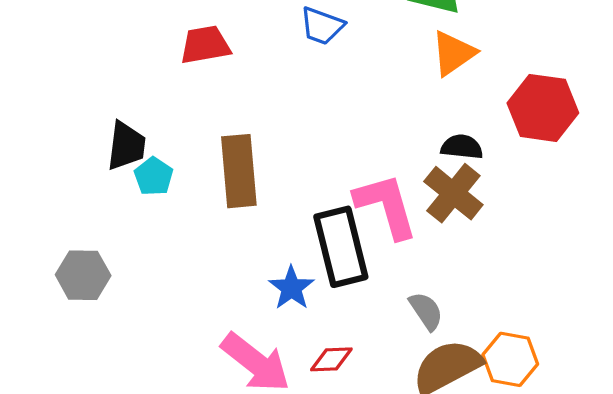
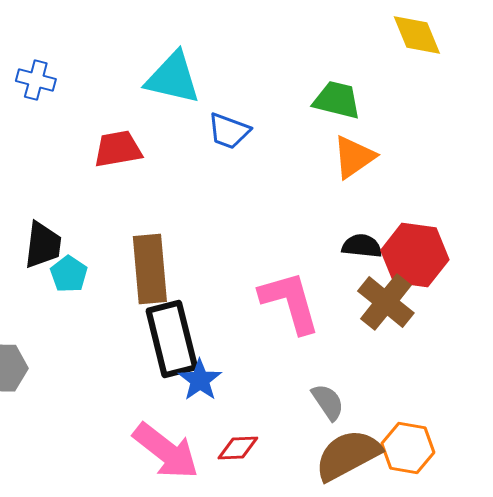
red hexagon: (543, 108) -> (415, 255), moved
brown cross: (453, 193) -> (386, 302), moved
black rectangle: (341, 247) -> (172, 339), moved

